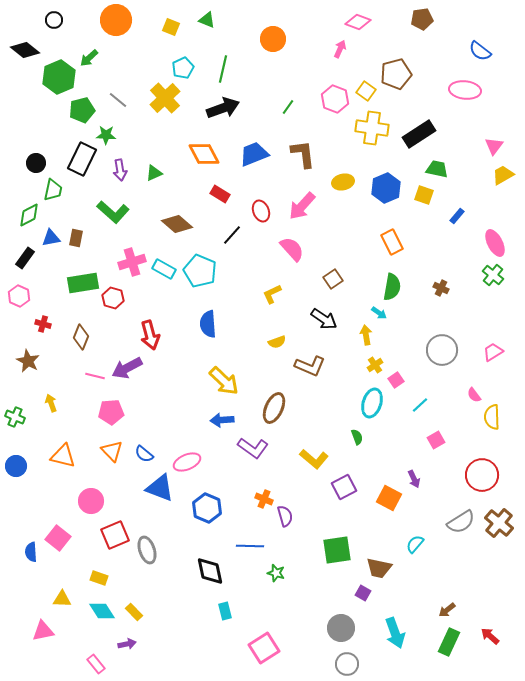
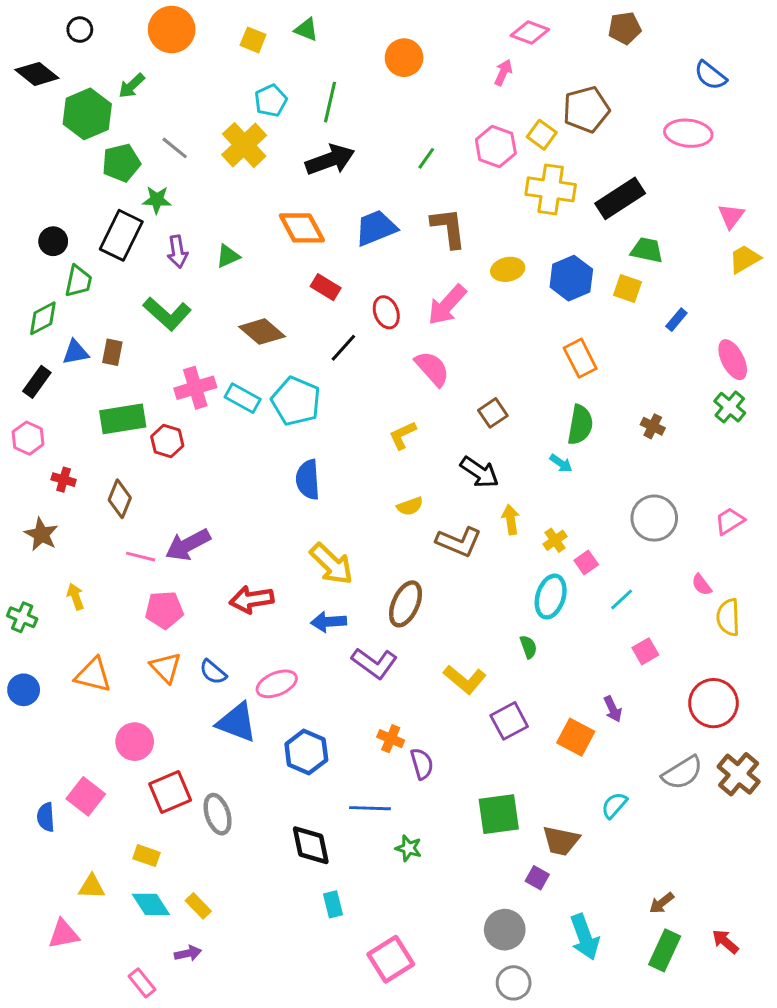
red arrow: (150, 335) -> (252, 599), moved, turned 96
yellow arrow: (366, 335) -> (511, 520), moved

